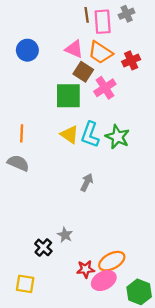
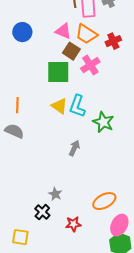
green star: (117, 137) -> (103, 122), moved
black cross: (43, 247) -> (42, 212), moved
orange ellipse: (112, 261) -> (104, 201), moved
pink ellipse: (104, 281) -> (119, 225), moved, turned -35

